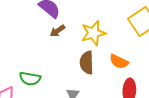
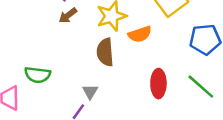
orange semicircle: (119, 62) -> (140, 34), moved, turned -42

